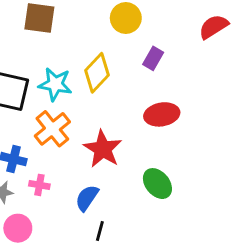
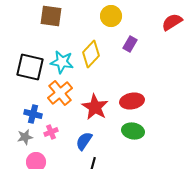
red ellipse: (162, 114) -> (132, 101), moved
green ellipse: (157, 184) -> (133, 131), turned -40
pink cross: (39, 185) -> (51, 132), turned -32

